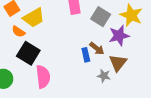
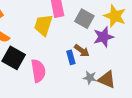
yellow trapezoid: (34, 18) -> (43, 25), moved, turned 140
brown triangle: (118, 63) -> (107, 79), moved, turned -42
pink semicircle: (43, 77) -> (38, 71), moved

